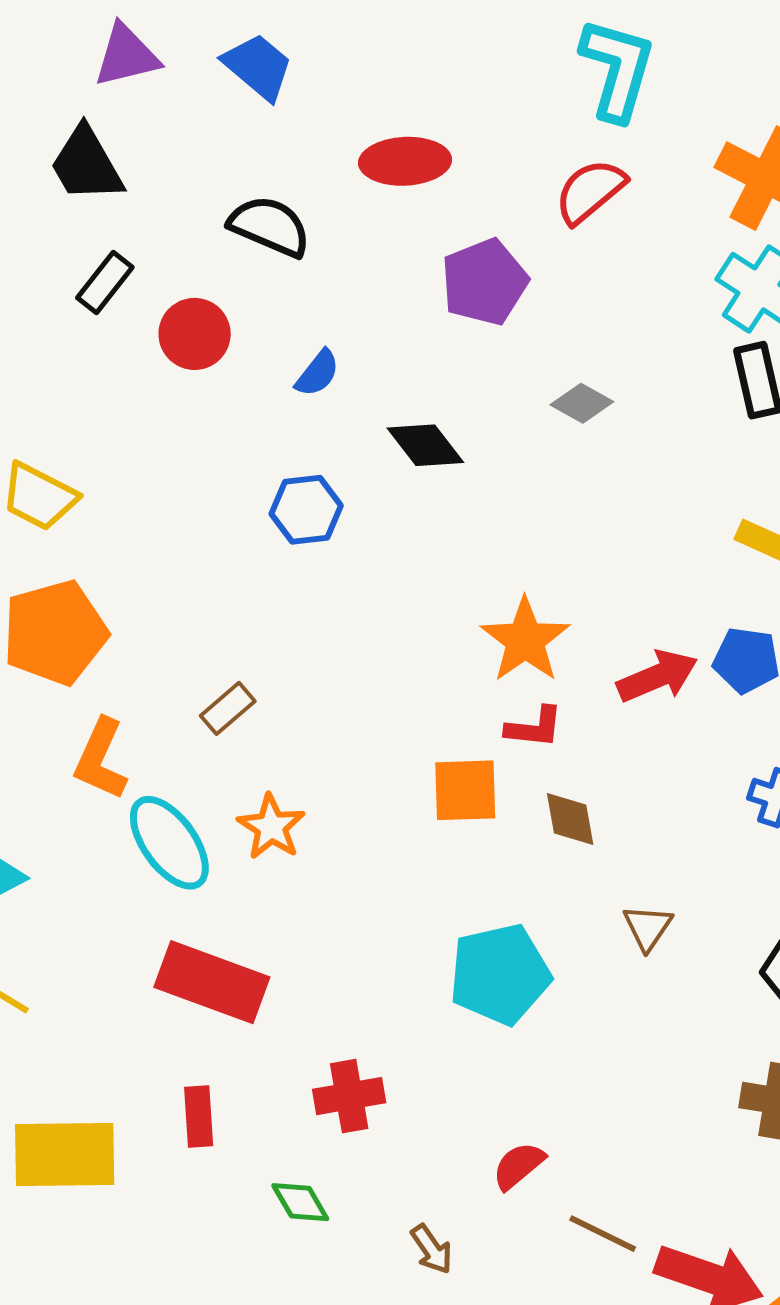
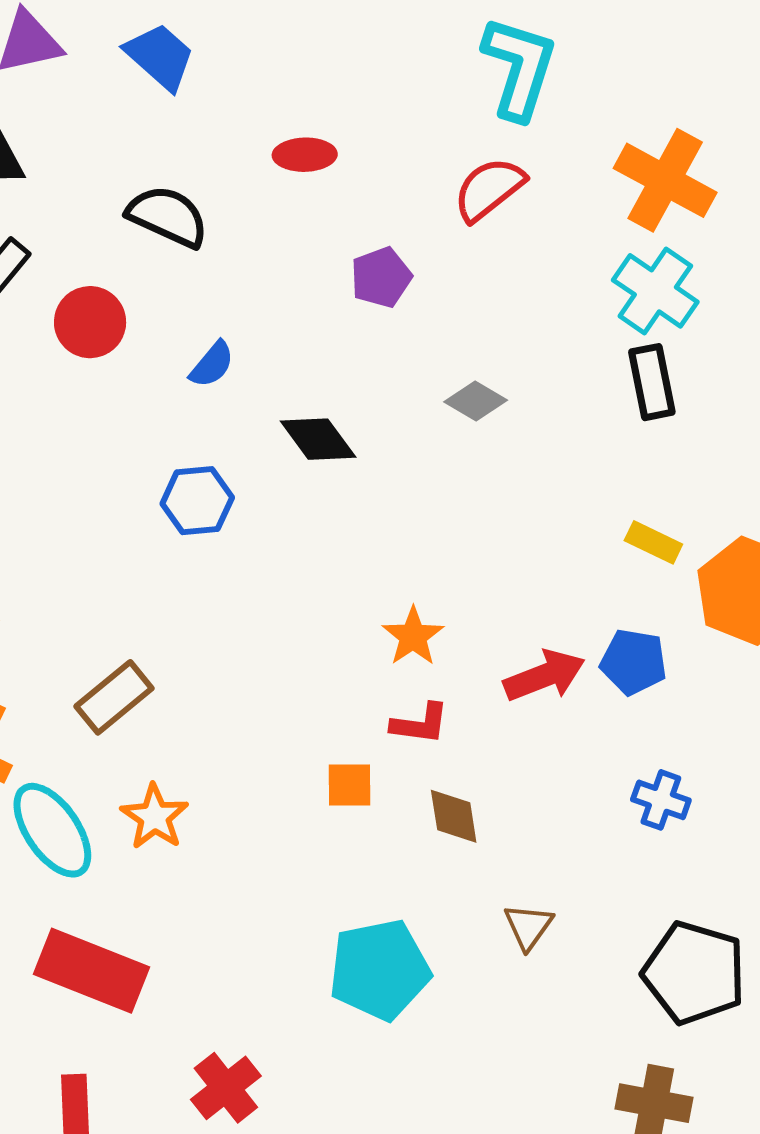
red ellipse: (405, 161) -> (305, 155), size x0.7
purple pentagon: (484, 282) -> (381, 277), size x0.7
orange star: (525, 640) -> (413, 636), size x0.7
brown rectangle: (228, 708) -> (114, 697), size x1.4
orange square: (465, 790) -> (350, 785), size x0.7
red cross: (349, 1096) -> (226, 1088), turned -30

